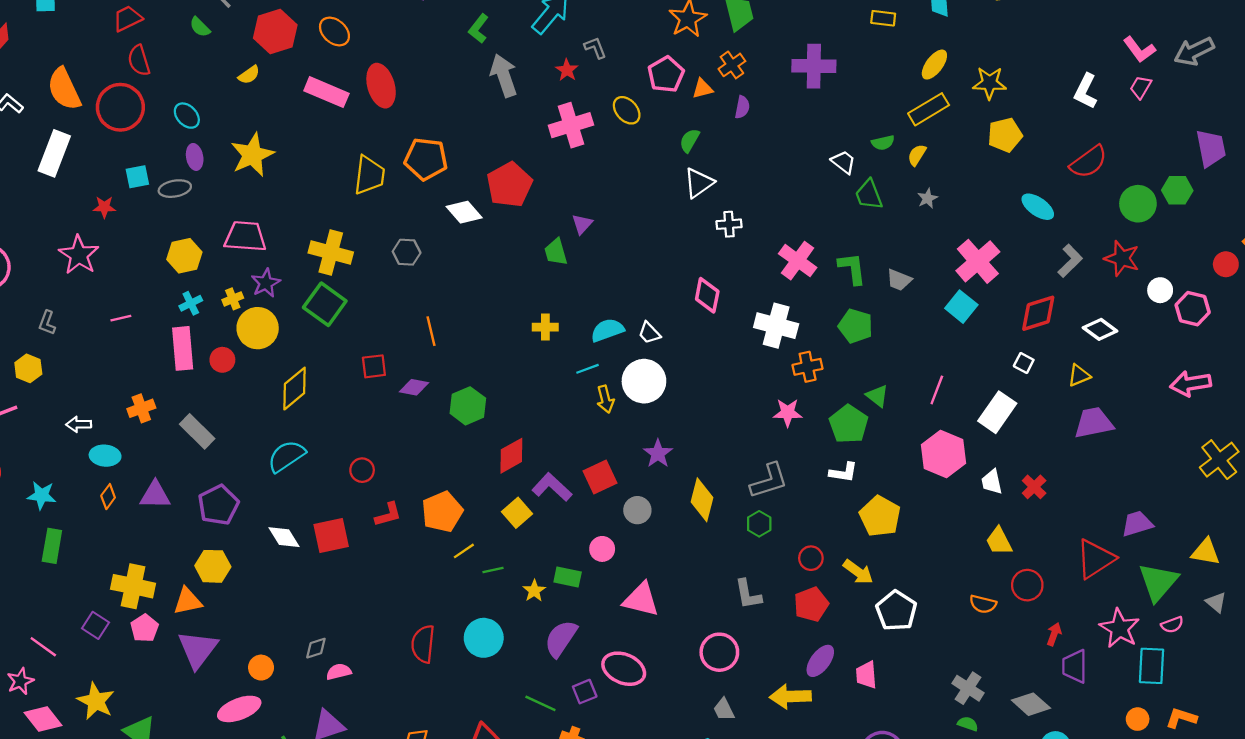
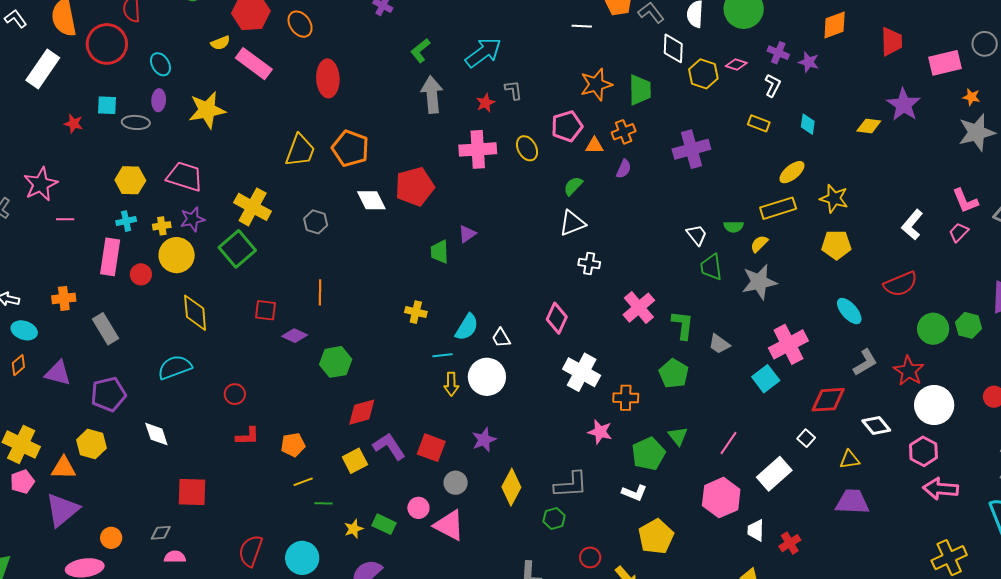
purple cross: (814, 66) -> (691, 149), turned -30
pink rectangle: (326, 92) -> (254, 64), moved
gray star: (927, 198) -> (759, 282), size x2.0
pink star: (79, 255) -> (41, 184), moved
white circle: (1160, 290) -> (934, 405), size x1.8
pink hexagon: (1193, 309) -> (923, 451), moved
white cross: (776, 326) -> (582, 372), moved
cyan semicircle: (607, 330) -> (467, 327), turned 128
yellow diamond: (295, 389) -> (195, 313), turned -69
red square: (600, 477) -> (431, 448), turned 32
orange pentagon: (442, 512) -> (293, 445), size x0.7
red square: (331, 536) -> (192, 492), moved
pink triangle: (641, 600) -> (449, 525), moved

